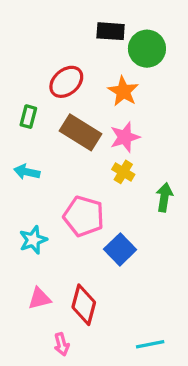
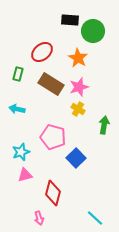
pink triangle: (39, 298) -> (25, 175), moved
cyan line: (150, 344) -> (95, 218), turned 54

